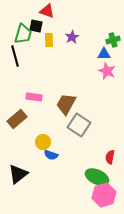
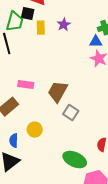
gray square: (79, 125) -> (71, 113), size x0.7
blue semicircle: (51, 155) -> (14, 141), moved, turned 72
green ellipse: (97, 177) -> (75, 160), moved

